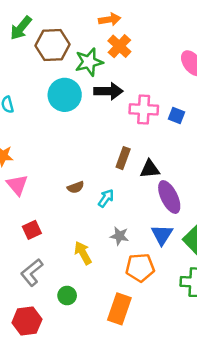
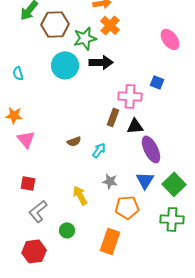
pink cross: (144, 109) -> (130, 96), moved
red square: (32, 230) -> (28, 183), moved, turned 35

